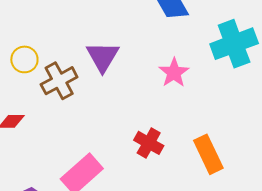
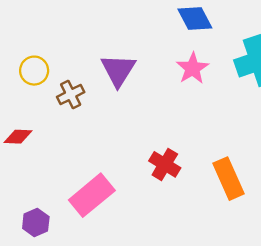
pink star: (174, 73) -> (192, 68), moved
brown cross: (59, 81) -> (71, 95), size x0.7

